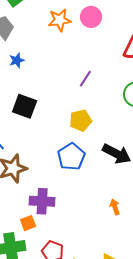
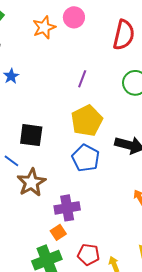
black square: (25, 106) -> (31, 135), moved
yellow pentagon: (81, 120) -> (87, 121), size x1.4

